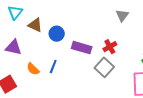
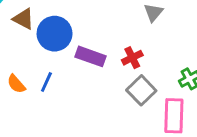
blue circle: (57, 34) -> (55, 34), size x1.5
gray square: (104, 67) -> (141, 90), moved

